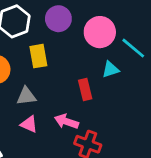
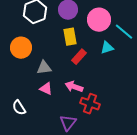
yellow rectangle: (38, 56) -> (70, 37), moved
red rectangle: (85, 89) -> (79, 57), moved, turned 56

